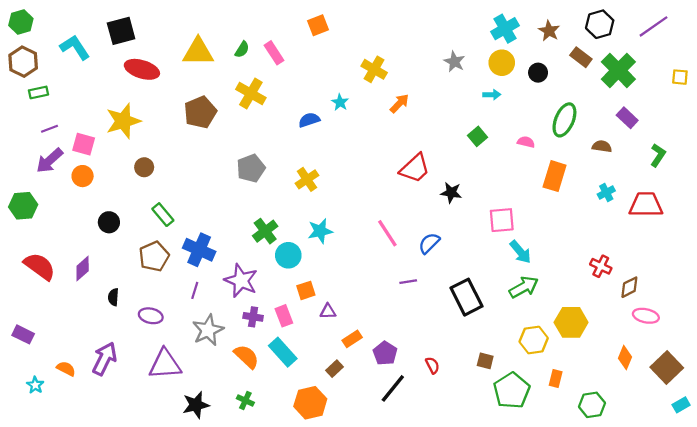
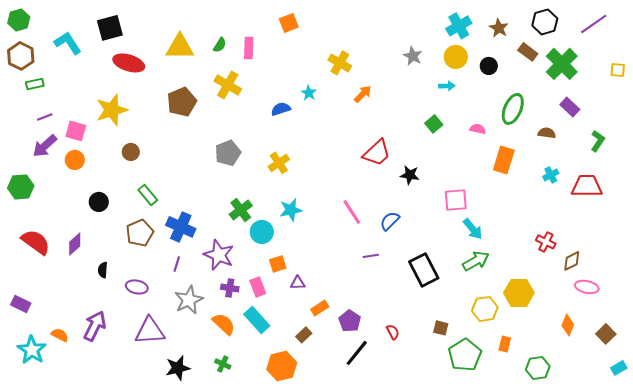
pink rectangle: (274, 53) -> (249, 48), turned 35
brown square: (667, 367) -> (606, 334), size x0.7
cyan star: (35, 385) -> (32, 350), size x1.8

